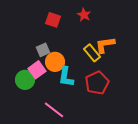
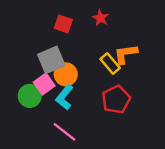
gray square: (43, 50) -> (51, 60), size x1.6
cyan L-shape: (66, 77) -> (65, 97), moved, turned 30

